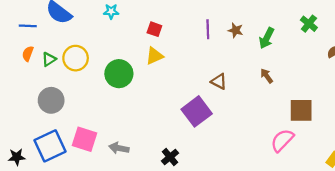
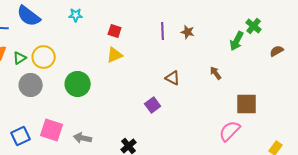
green arrow: (267, 38) -> (237, 41), moved
green circle: (119, 74) -> (78, 84), moved
gray circle: (51, 100) -> (31, 85), moved
purple square: (197, 111) -> (153, 105), size x0.6
blue square: (50, 146) -> (21, 136), size x0.7

